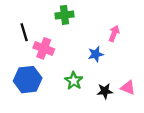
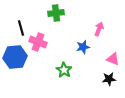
blue hexagon: (28, 80) -> (15, 57), moved
pink triangle: (128, 88) -> (113, 59), moved
black star: (105, 91) -> (109, 79), moved

